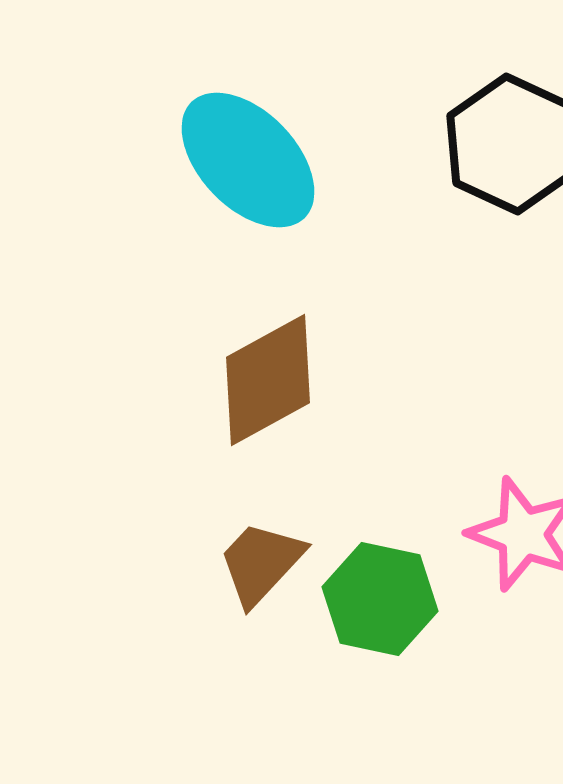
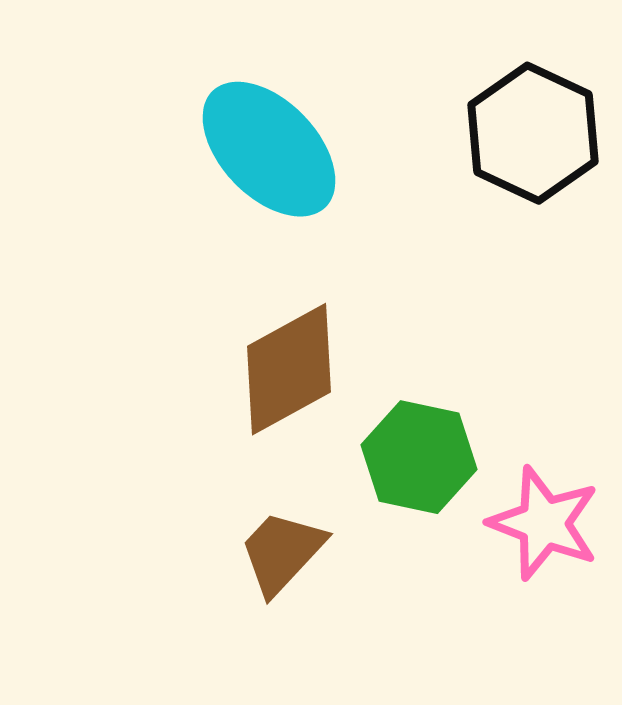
green hexagon: (380, 599) -> (419, 457), moved

